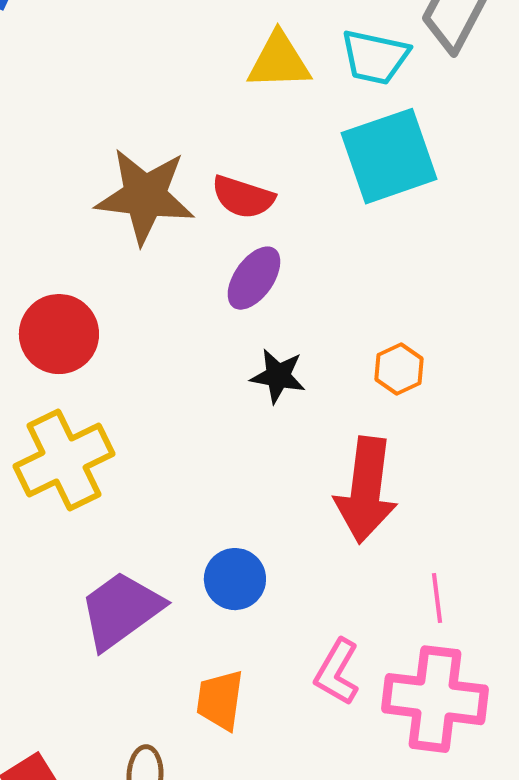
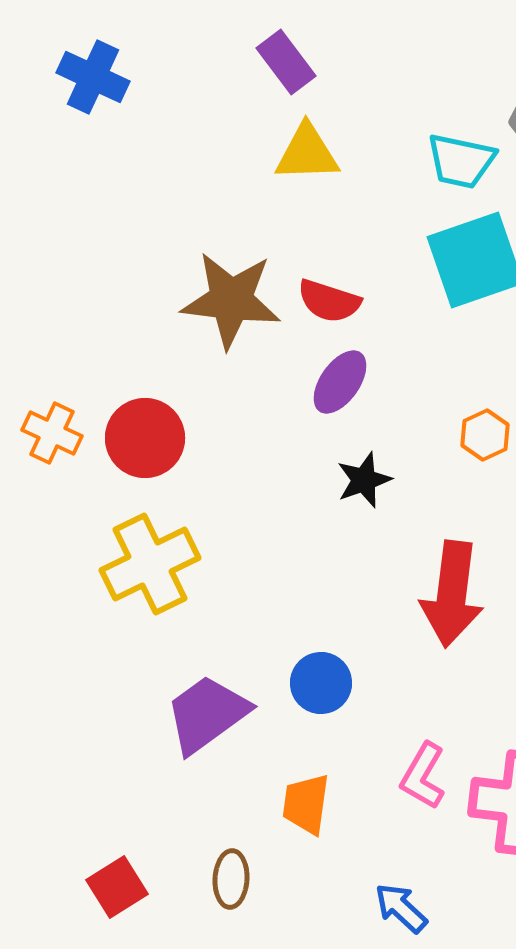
yellow triangle: (279, 61) -> (307, 153), moved
orange hexagon: (399, 369) -> (485, 435), moved
black star: (278, 376) -> (364, 480), turned -30

